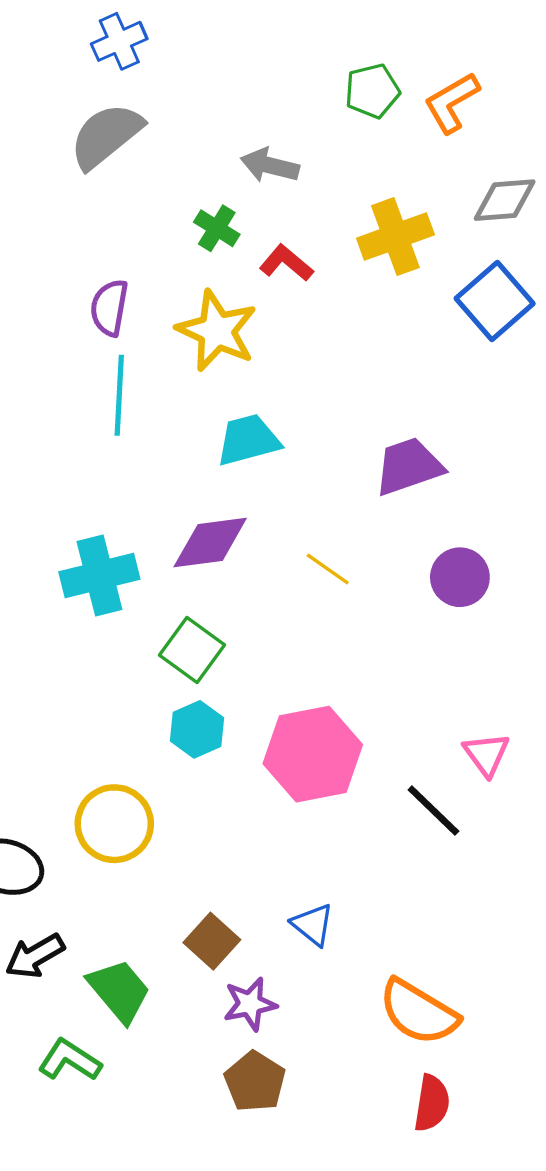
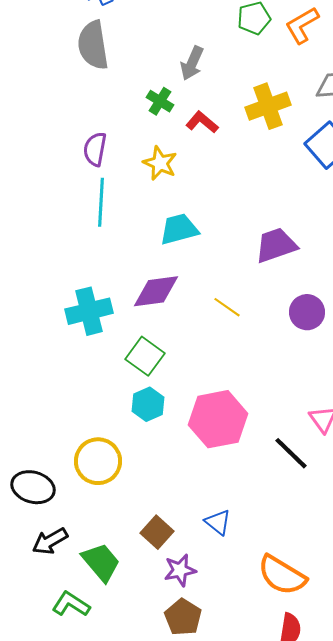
gray semicircle: (106, 136) -> (93, 45), turned -60
gray arrow: (270, 165) -> (192, 63), turned -80
yellow star: (217, 331) -> (160, 163), size x0.7

